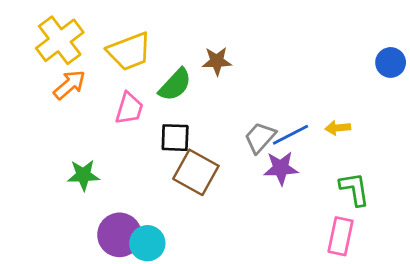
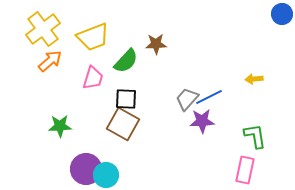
blue circle: (391, 62) -> (282, 14), moved
yellow arrow: (338, 128) -> (254, 79), moved
brown square: (196, 172) -> (123, 124), moved

